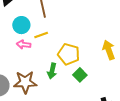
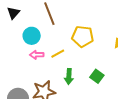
yellow line: (41, 35) -> (58, 54), moved
yellow pentagon: (69, 54) -> (83, 36), moved

